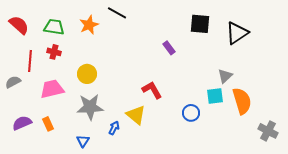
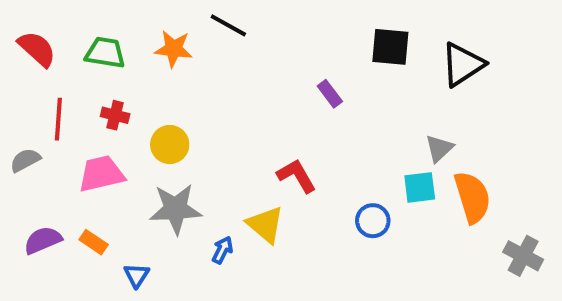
orange star: (89, 25) -> (174, 49), turned 30
red cross: (54, 52) -> (115, 115), moved
orange rectangle: (48, 124) -> (94, 242), turned -32
blue triangle: (83, 141) -> (137, 275), moved

